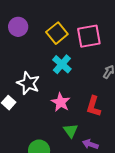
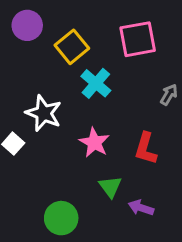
yellow square: (57, 33) -> (72, 47), moved

